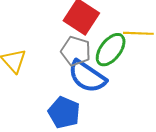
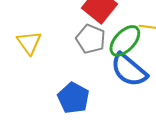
blue semicircle: (87, 76) -> (129, 70), moved

